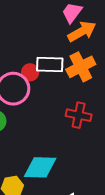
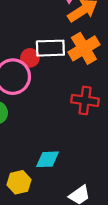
cyan diamond: (40, 167) -> (47, 159), size x0.7

